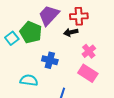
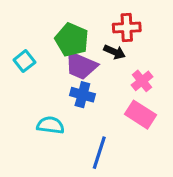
purple trapezoid: (49, 15) -> (81, 66), moved, turned -110
green pentagon: (31, 32) -> (72, 40), moved
black arrow: (71, 32) -> (115, 52), turned -144

